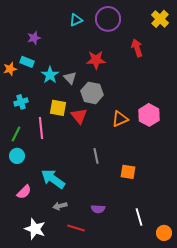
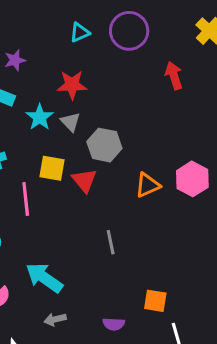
red star: (96, 60) -> (72, 85), moved
orange square: (128, 172) -> (155, 301), moved

